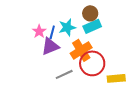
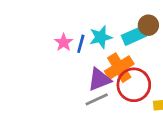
brown circle: (90, 13) -> (148, 25), moved
purple triangle: (50, 46) -> (99, 80), moved

